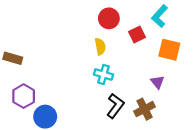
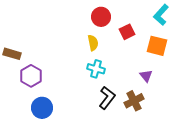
cyan L-shape: (160, 16) -> (161, 15), moved
purple hexagon: (24, 96) -> (31, 76), moved

